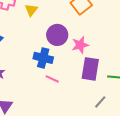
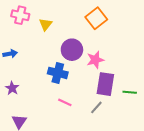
pink line: (52, 79) -> (65, 102), moved
gray line: (100, 102) -> (96, 107), moved

